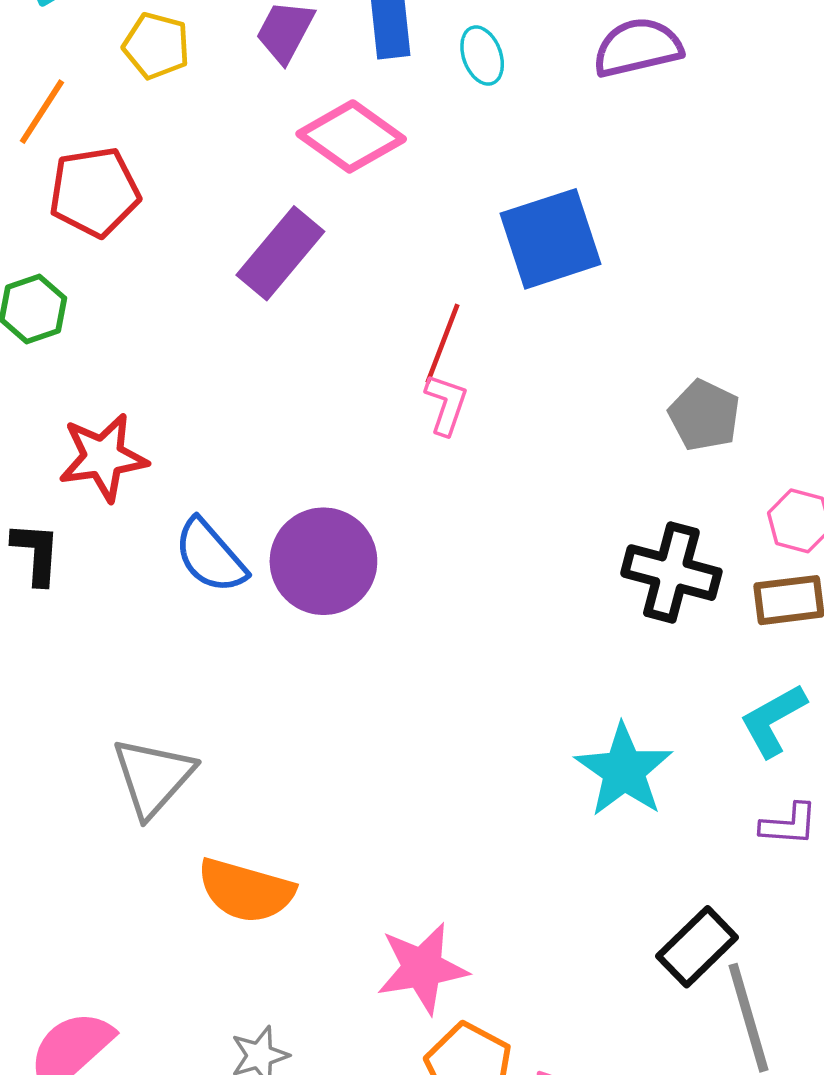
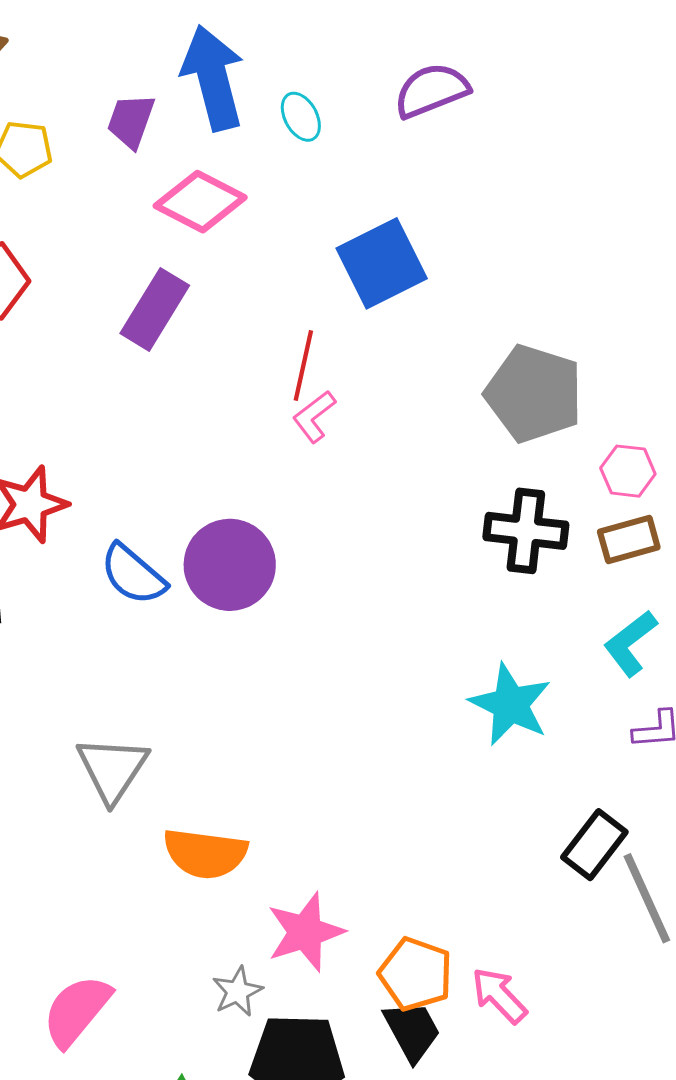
pink L-shape: (446, 404) -> (314, 417), turned -138
gray pentagon: (704, 415) -> (534, 394), size x1.6
pink star: (422, 968) -> (305, 932), moved

